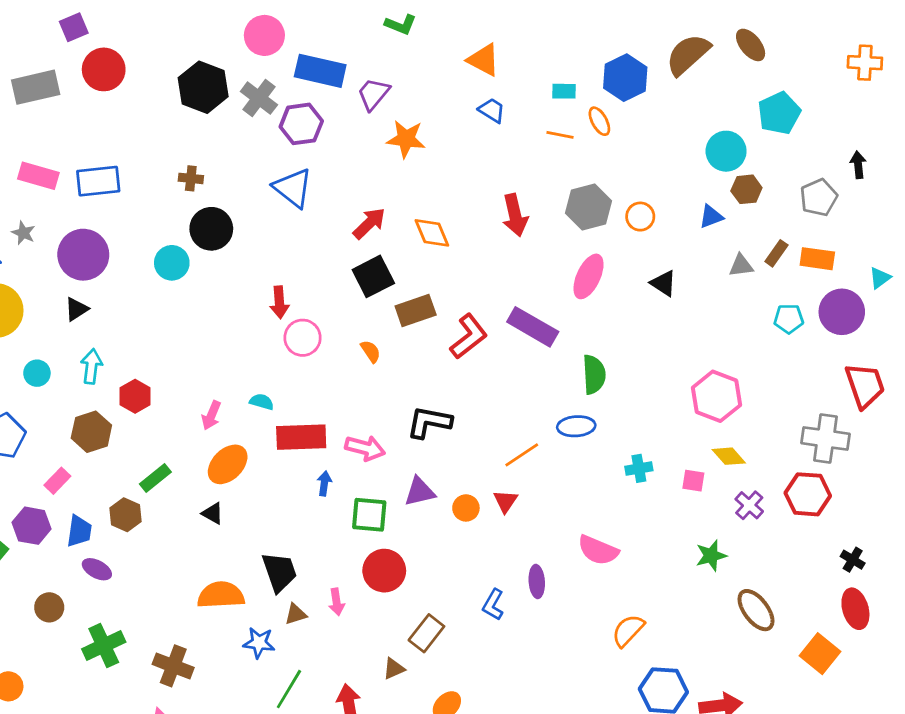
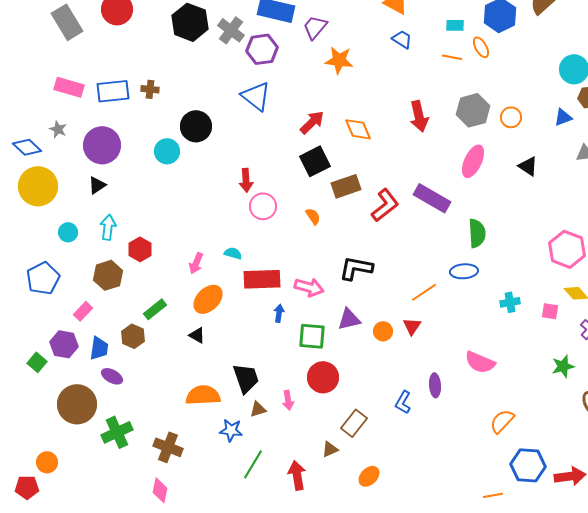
gray rectangle: (36, 87) -> (67, 22), turned 72
brown cross: (191, 178) -> (150, 89), moved
brown circle: (49, 607) -> (77, 404), size x1.8

